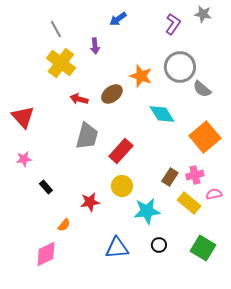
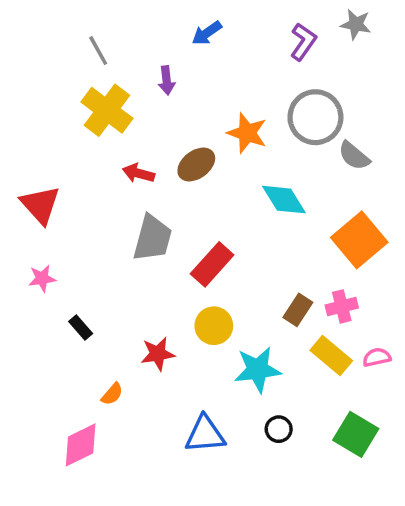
pink semicircle: (214, 194) -> (377, 357), moved

